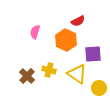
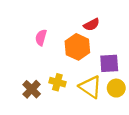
yellow circle: (99, 88) -> (116, 88), moved

